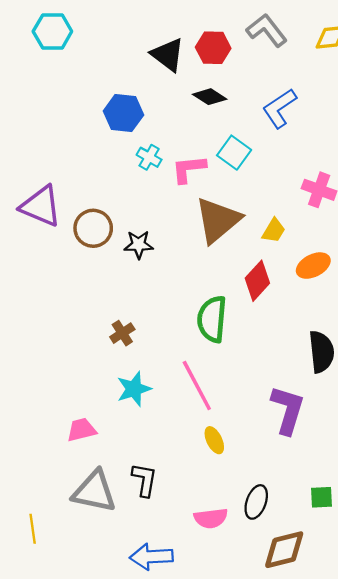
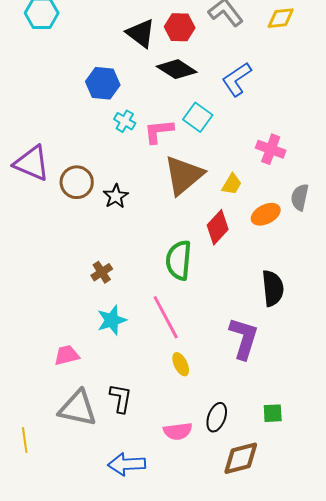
black diamond: (210, 97) -> (177, 69), size x1.4
black star: (139, 245) -> (116, 196), turned -30

